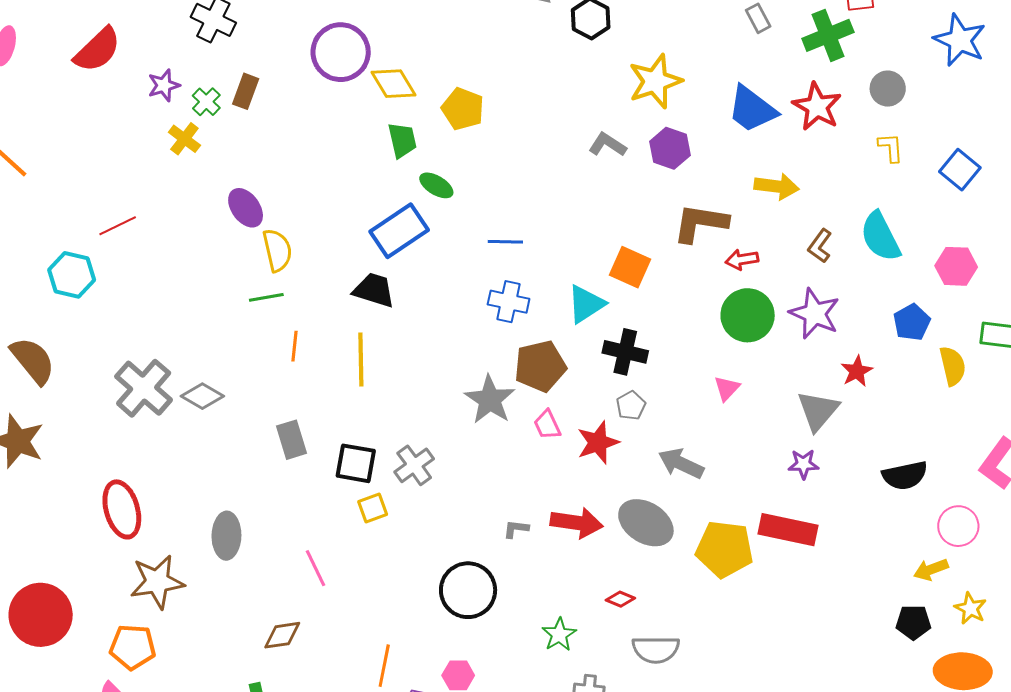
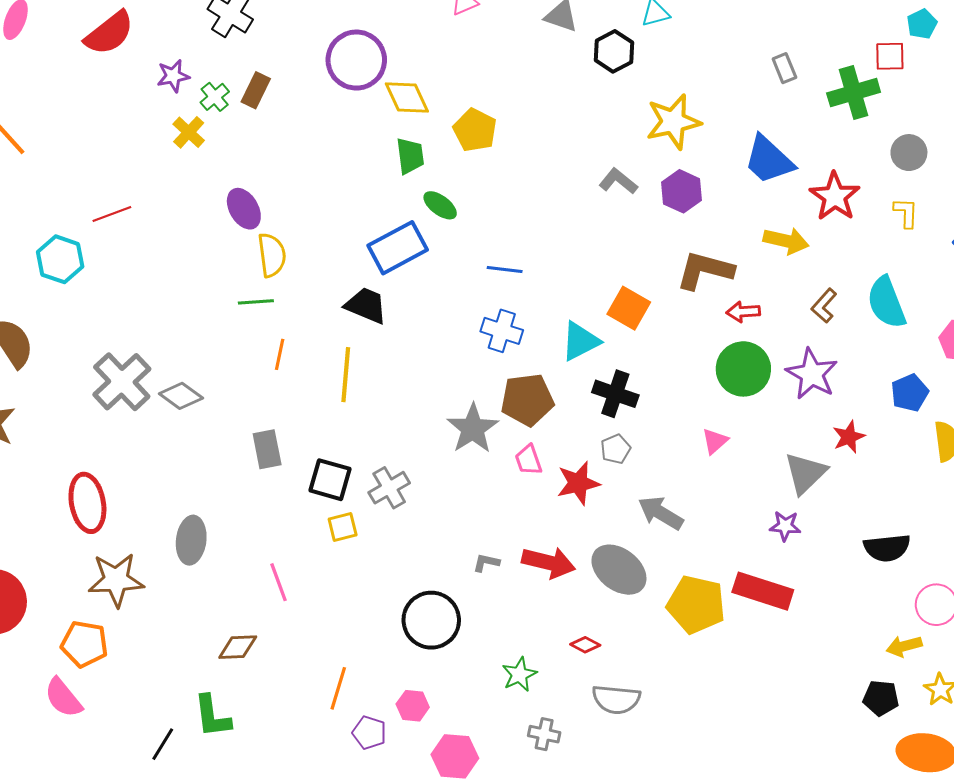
red star: (817, 107) -> (835, 197), moved

